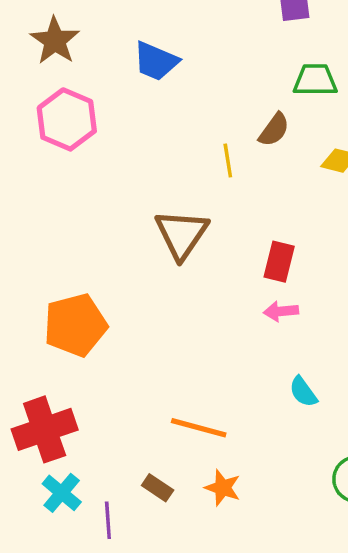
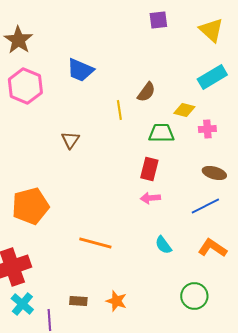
blue trapezoid: (156, 61) -> (80, 70), moved
green trapezoid: (315, 80) -> (161, 133), moved
brown triangle: (182, 234) -> (70, 140), moved, size x0.6
orange line: (199, 428) -> (95, 243), moved
brown rectangle: (158, 488) -> (78, 301), turned -30

